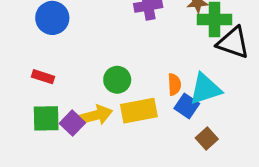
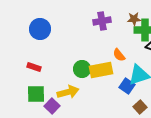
orange semicircle: (174, 84) -> (119, 55), moved, turned 144
yellow rectangle: (139, 111) -> (101, 70), moved
purple square: (72, 123) -> (52, 106), moved

